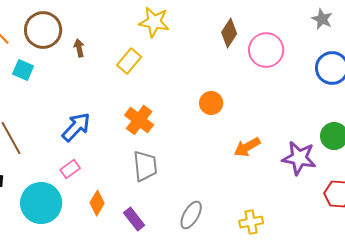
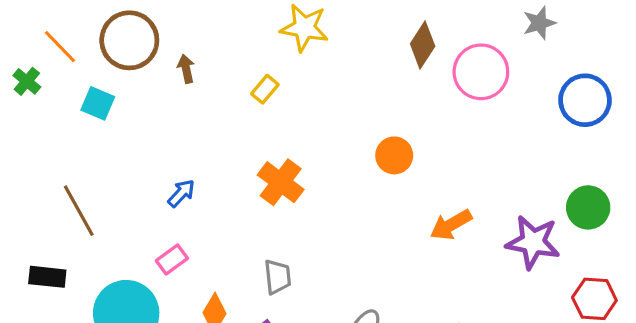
gray star: (322, 19) -> (539, 23), moved, turned 30
yellow rectangle: (129, 61) -> (265, 89), size x0.7
blue arrow: (76, 127) -> (181, 193), size x0.6
gray trapezoid: (145, 166) -> (278, 277), moved, size x0.7

